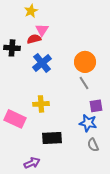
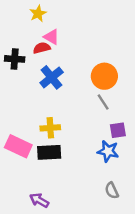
pink triangle: (42, 30) -> (52, 37), turned -32
black rectangle: (52, 138) -> (49, 152), moved
gray semicircle: (93, 145) -> (112, 191), moved
purple arrow: (32, 163) -> (39, 200), turned -126

